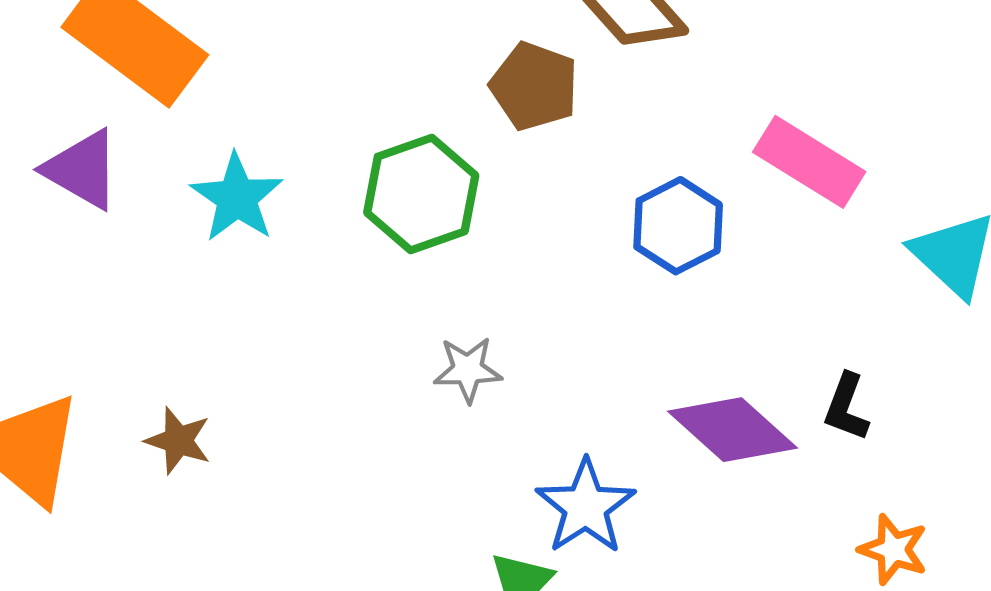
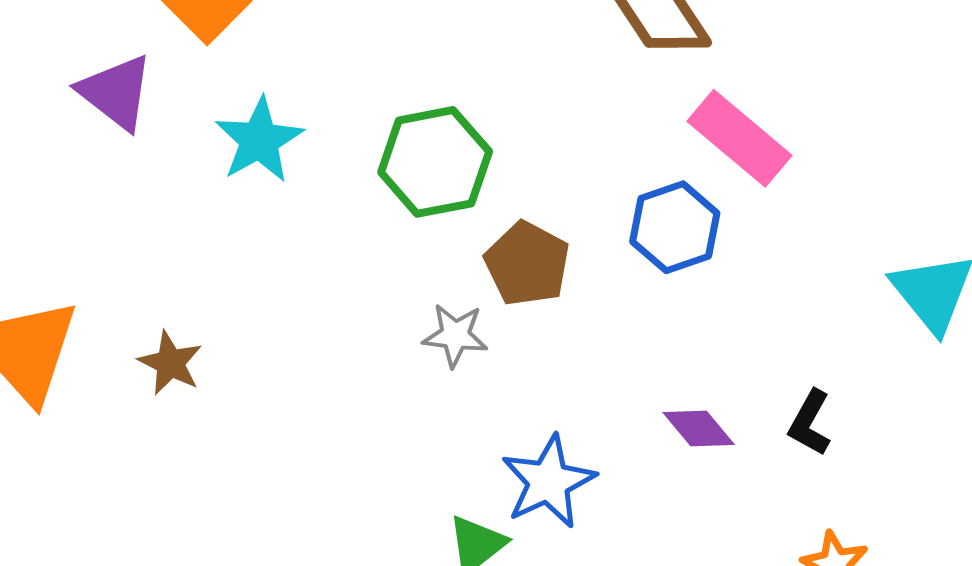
brown pentagon: (534, 86) -> (527, 264), moved
pink rectangle: (809, 162) -> (739, 138), moved
purple diamond: (733, 430) -> (699, 429), size x0.6

